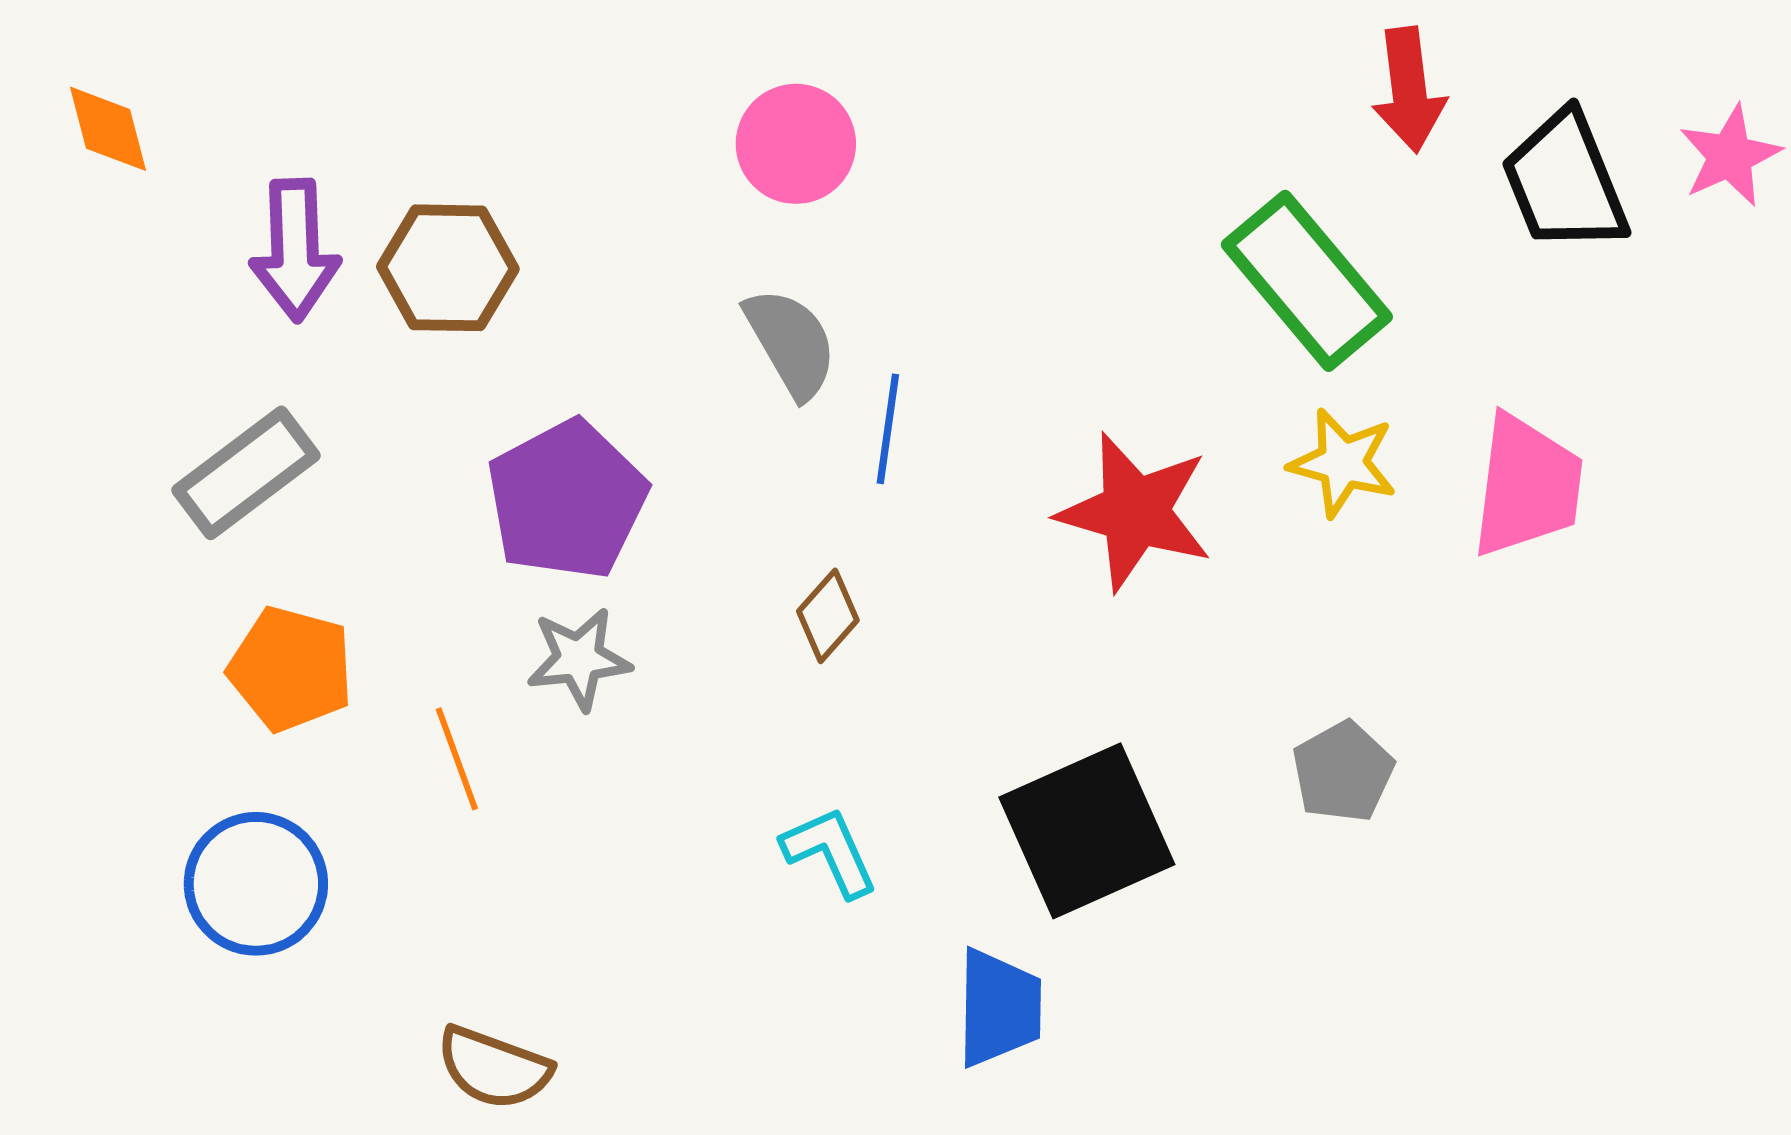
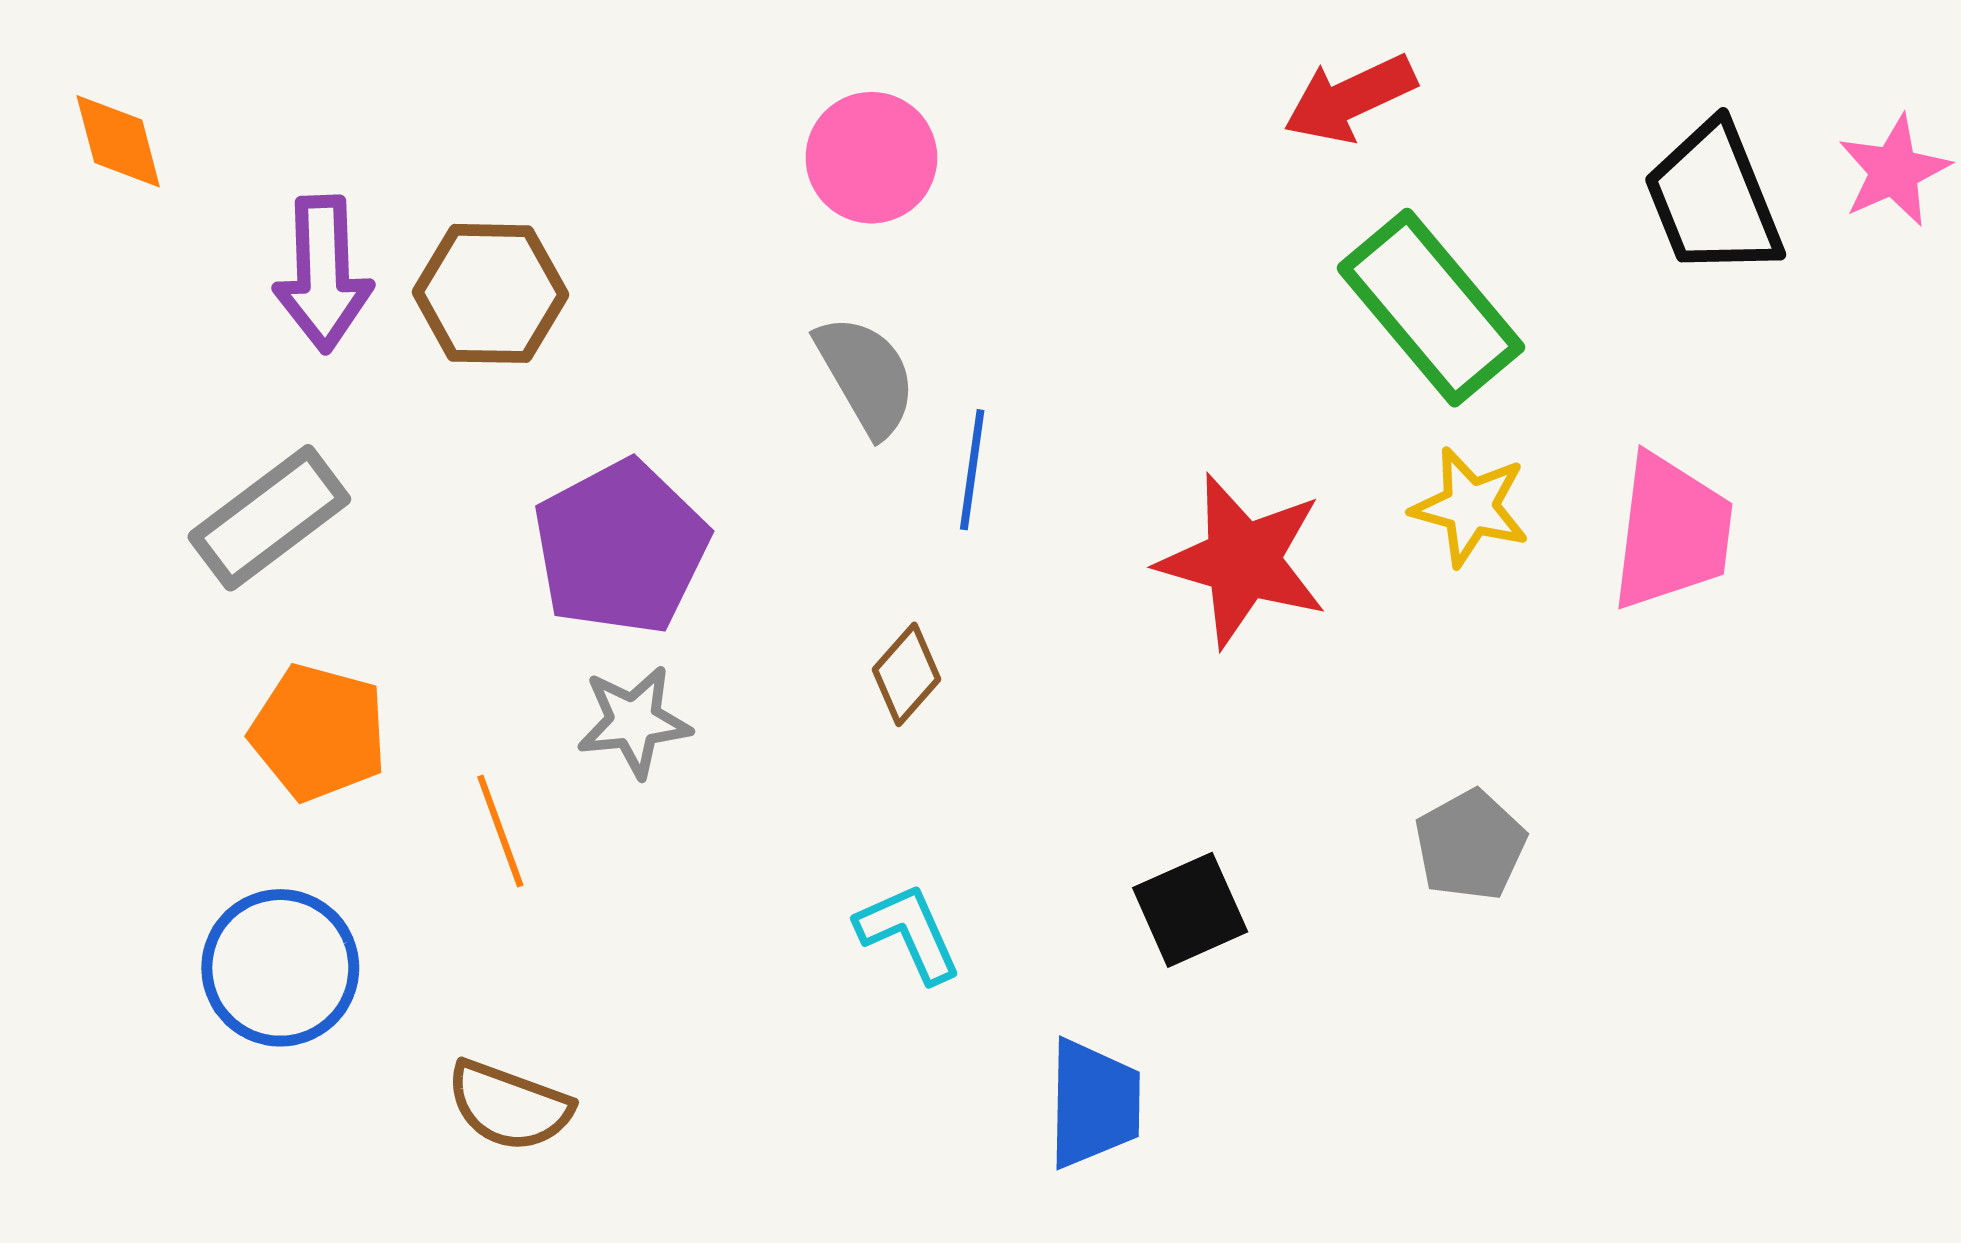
red arrow: (1409, 90) -> (1350, 99), moved, turned 72
black square: (1087, 831) -> (1190, 910), size x0.6
brown semicircle: (494, 1068) -> (509, 1106), moved

